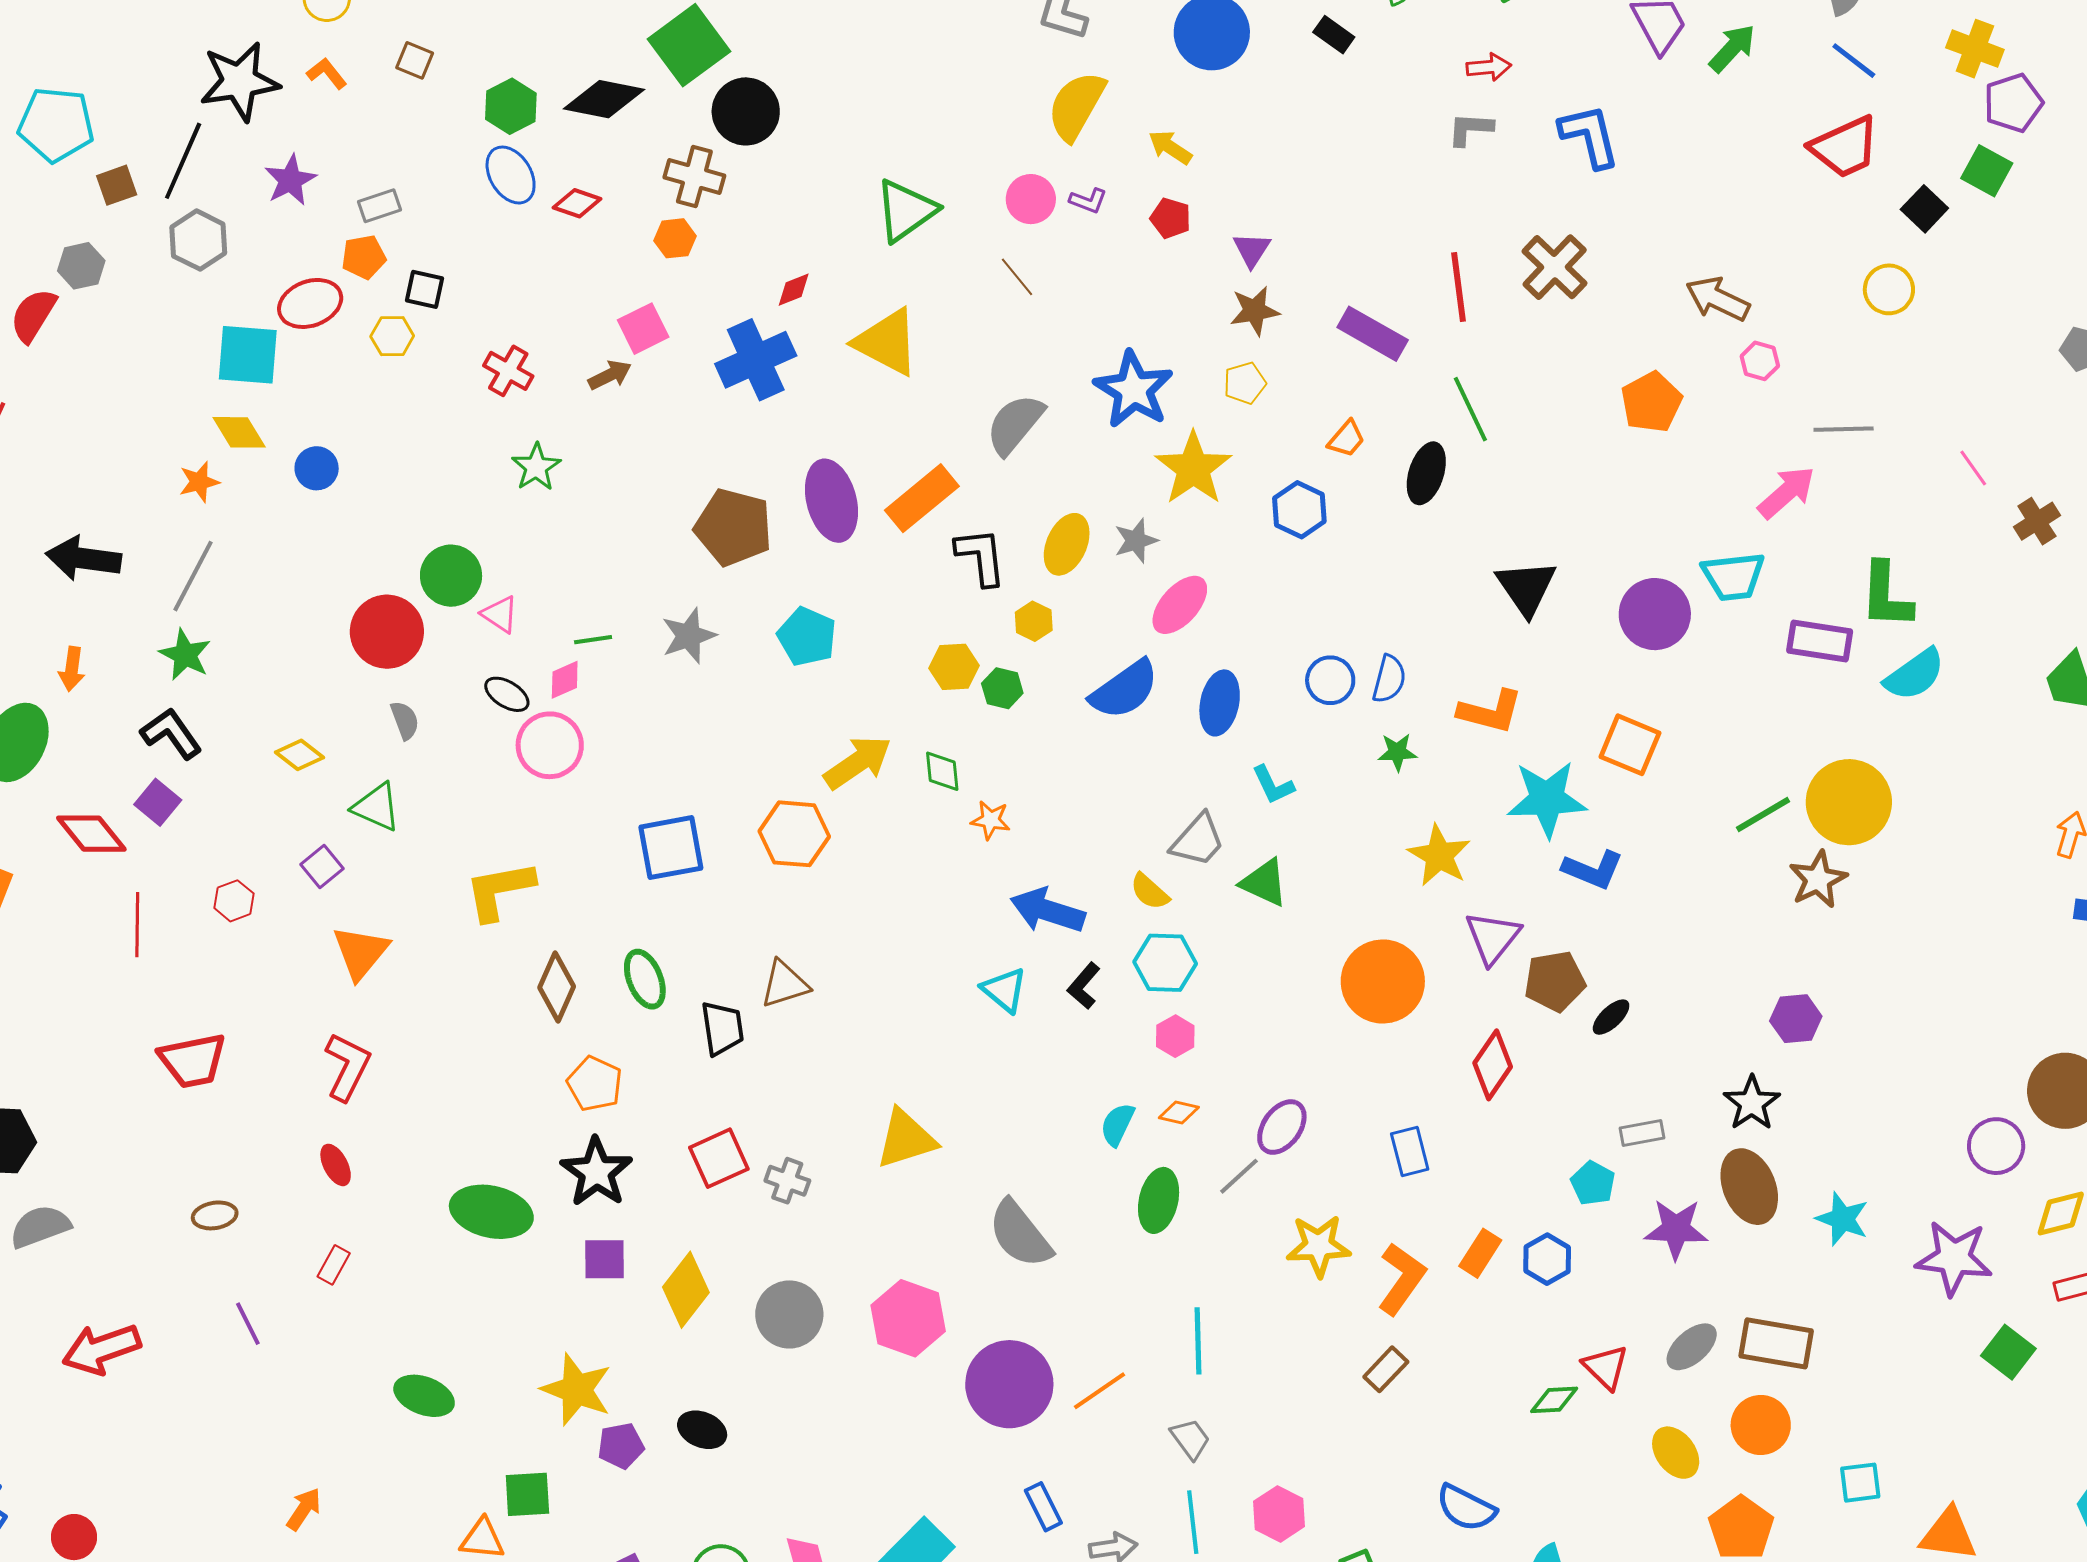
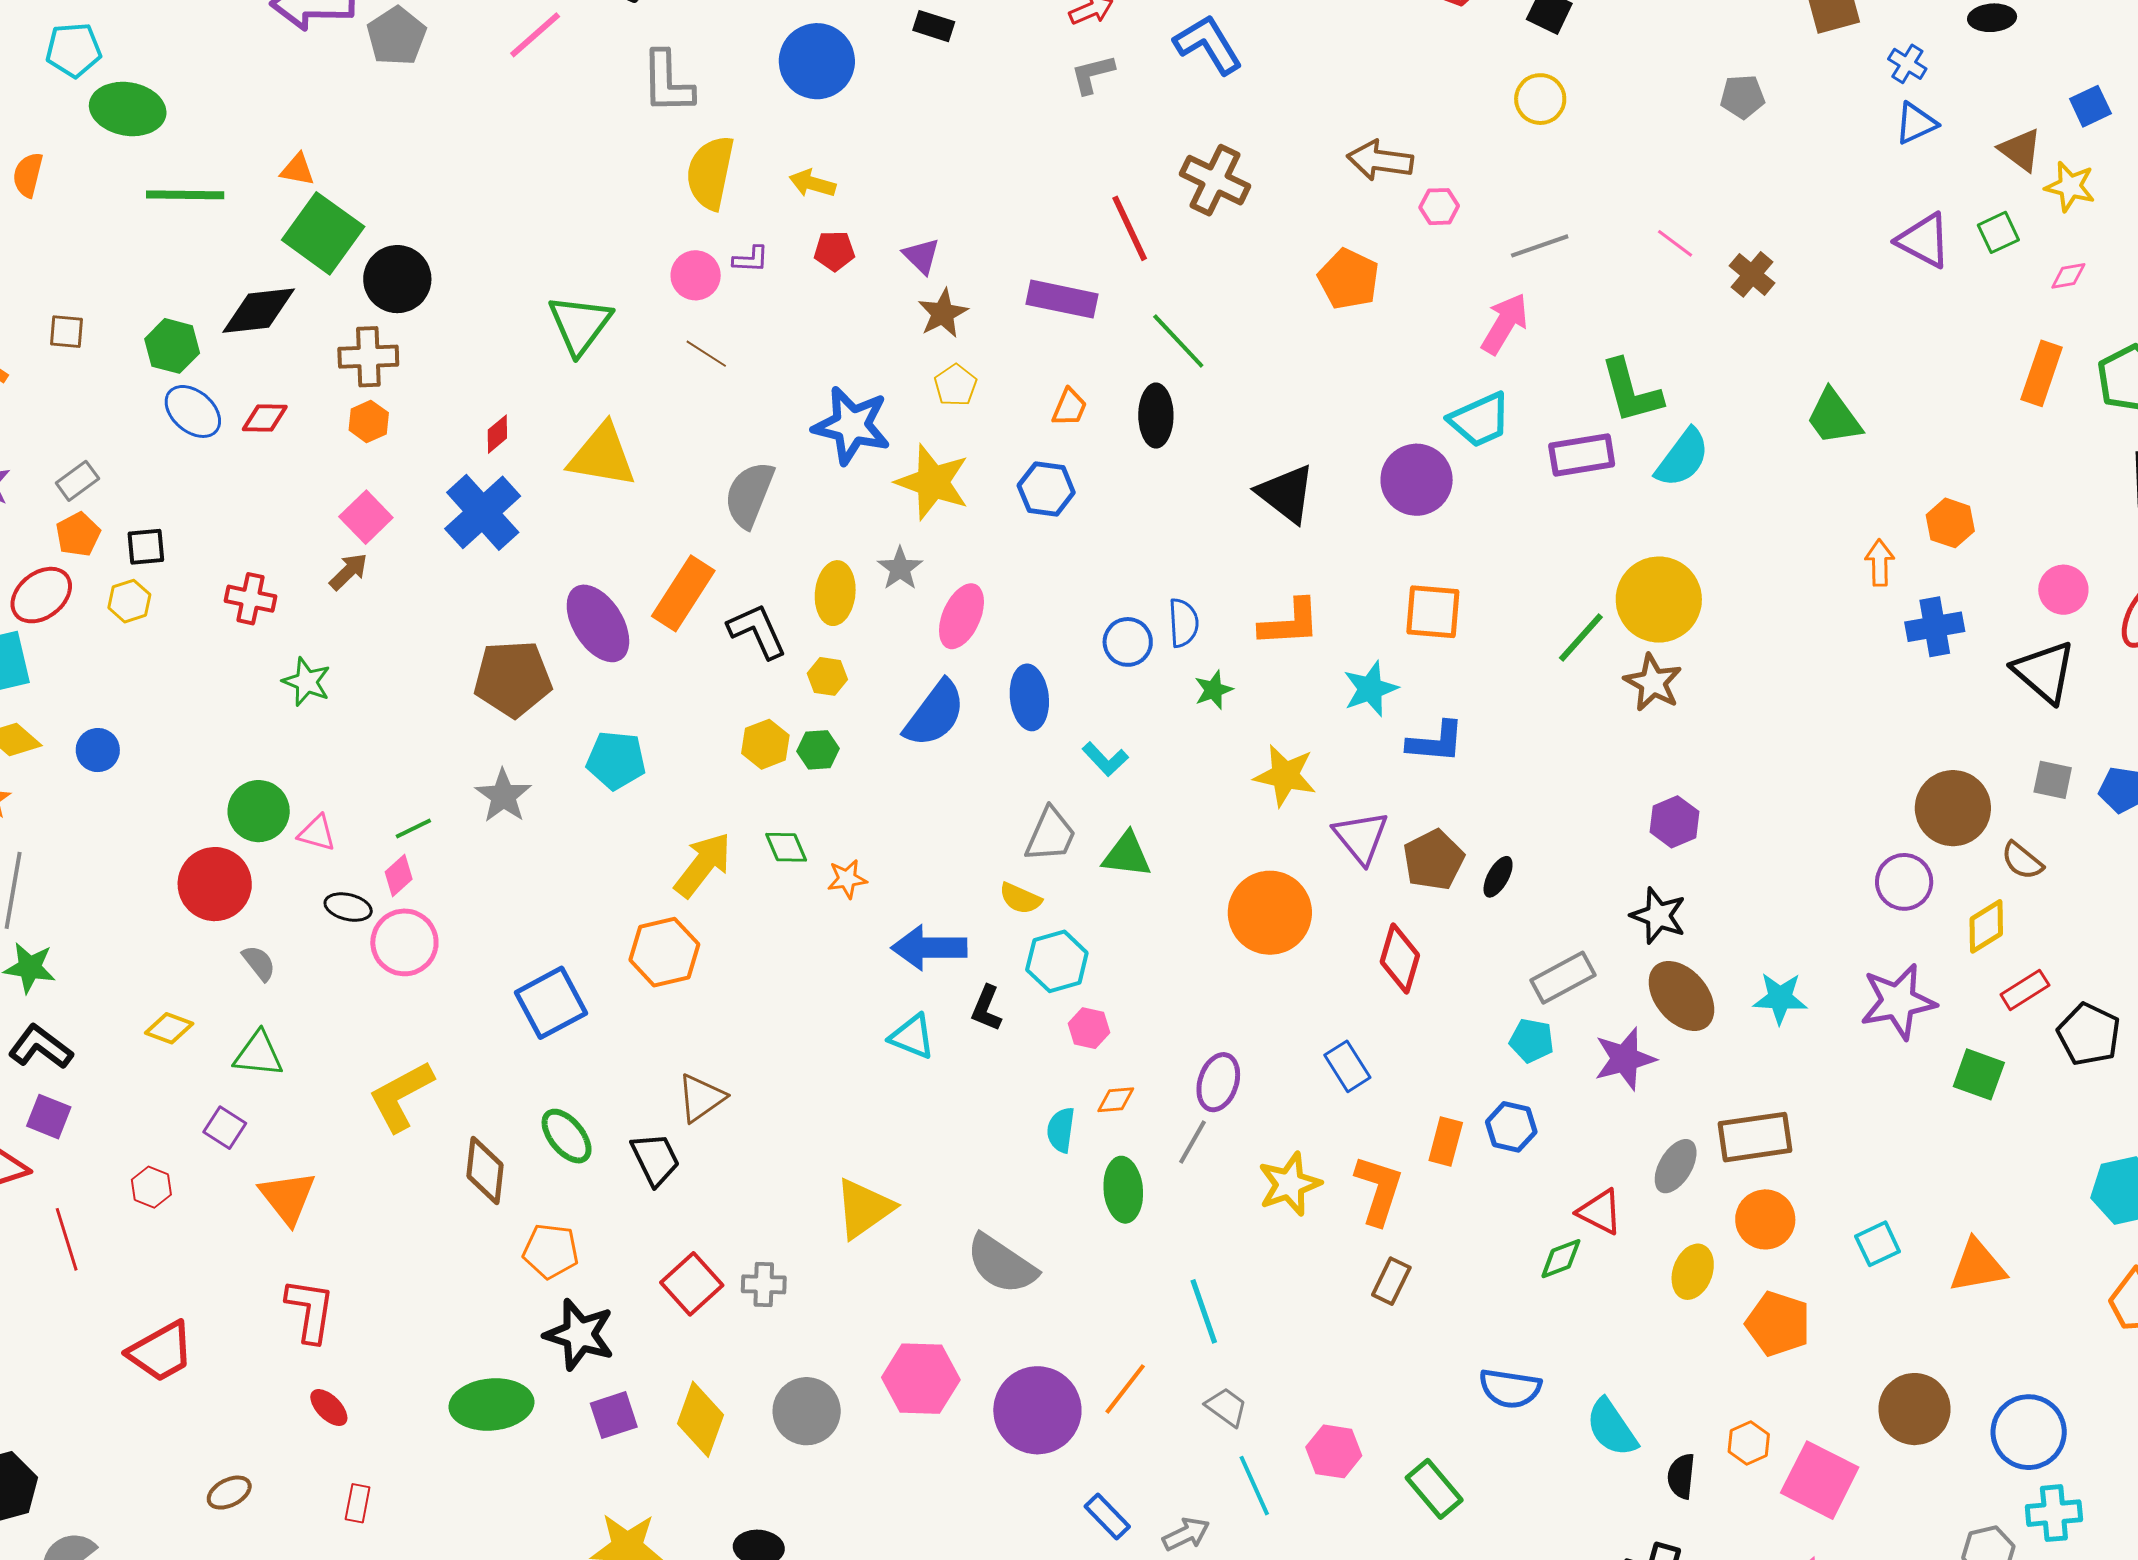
cyan star: (1547, 799) -> (1370, 689), size x0.7
gray rectangle: (1642, 1133) -> (1563, 978), size x1.4
yellow ellipse: (1676, 1453) -> (1693, 1272), turned 74

